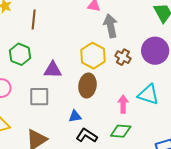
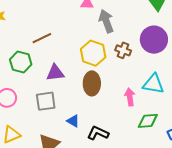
brown line: (34, 20) -> (42, 38), moved, turned 66
blue triangle: (75, 116) -> (73, 121), moved, turned 48
green diamond: (121, 131) -> (148, 121), moved

